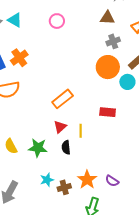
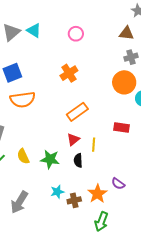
orange cross: (19, 58) -> (69, 73), moved
purple semicircle: (112, 181) -> (118, 184), moved

